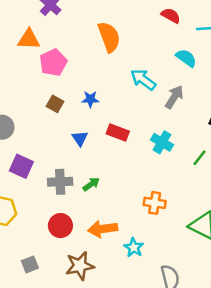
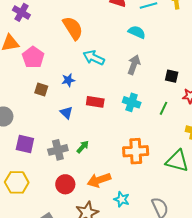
cyan arrow: (143, 80) -> (94, 58), moved
orange cross: (155, 203) -> (136, 151), size x1.4
cyan star: (134, 248) -> (122, 199), moved

